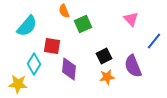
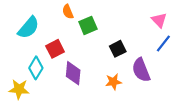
pink triangle: (131, 19) -> (159, 20), moved
red square: (52, 46) -> (55, 49), turned -36
black square: (104, 56) -> (118, 49), moved

